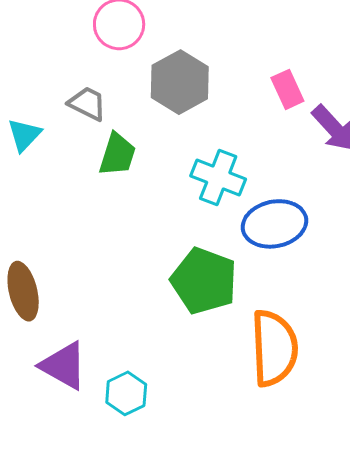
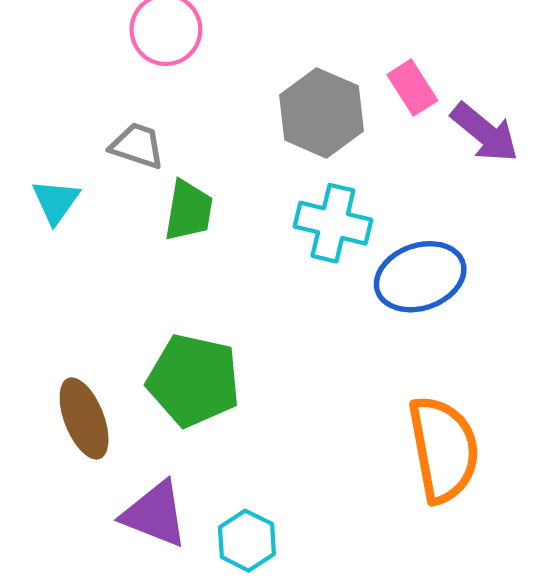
gray hexagon: (180, 82) -> (321, 113), moved
green pentagon: (204, 281) -> (194, 380), moved

